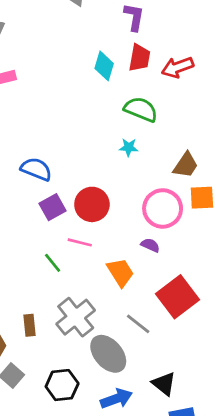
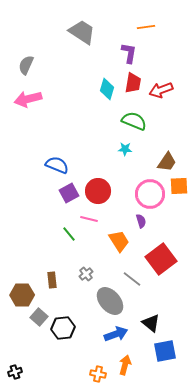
purple semicircle: (150, 245) -> (141, 221), turned 48
gray cross: (76, 317) -> (86, 274), size x0.5
black hexagon: (62, 385) -> (63, 328), moved

